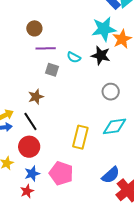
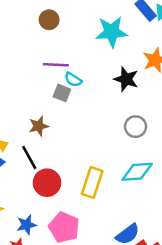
brown circle: (34, 28) -> (49, 20), moved
cyan star: (104, 29) -> (112, 32), moved
cyan semicircle: (74, 57) -> (73, 80), moved
red circle: (29, 147) -> (47, 183), moved

